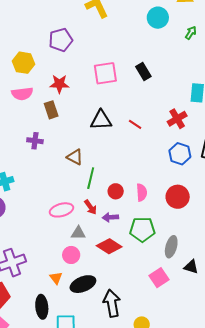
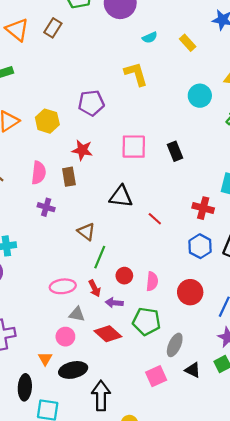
pink semicircle: (22, 94) -> (39, 173), moved, turned -85
red cross: (177, 119) -> (203, 208), turned 36
red line: (135, 124) -> (155, 219), moved

